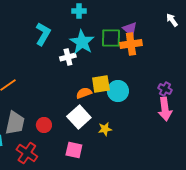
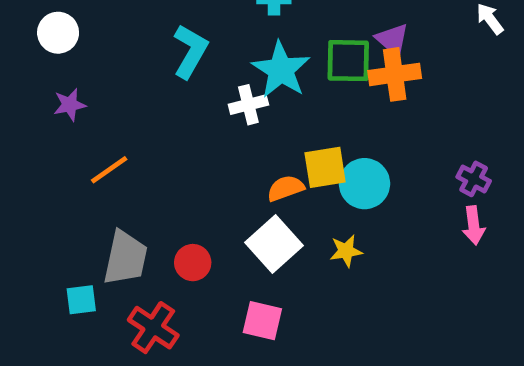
pink arrow: (165, 109) -> (474, 225), size x0.7
yellow star: (105, 129) -> (346, 251), moved

